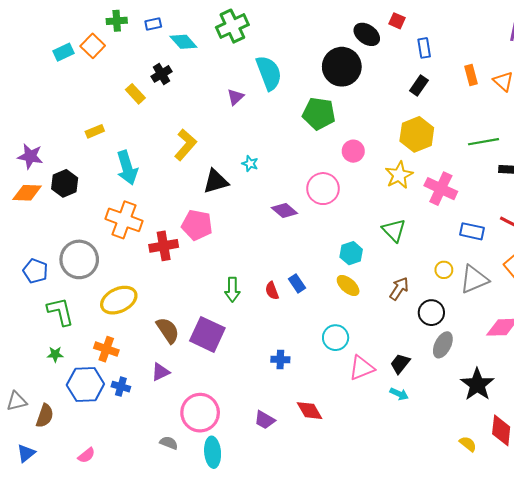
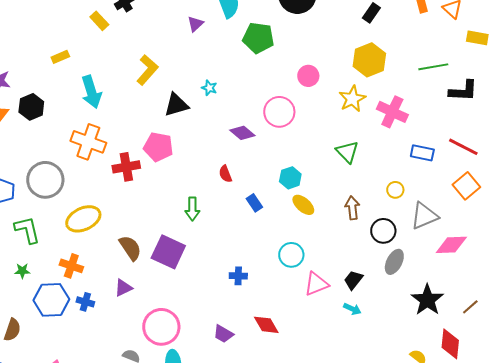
green pentagon: (319, 114) -> (258, 38), moved
cyan hexagon: (351, 253) -> (290, 178), moved
gray triangle: (474, 279) -> (424, 216), moved
brown arrow: (399, 289) -> (352, 208), turned -40
red semicircle: (272, 291) -> (225, 174), moved

